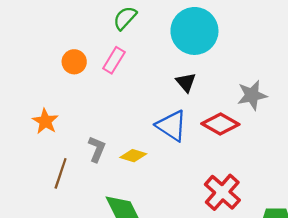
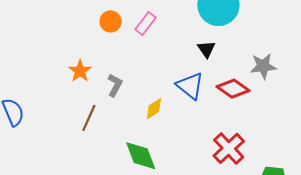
gray L-shape: (97, 149) -> (115, 85), moved
yellow diamond: (133, 156) -> (154, 109), turned -55

